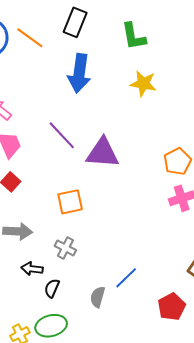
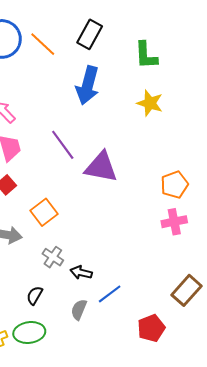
orange square: (70, 202) -> (44, 212), moved, turned -32
black arrow: (32, 269) -> (81, 272), moved

